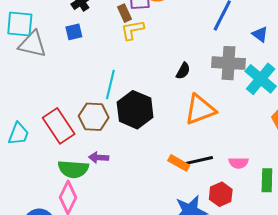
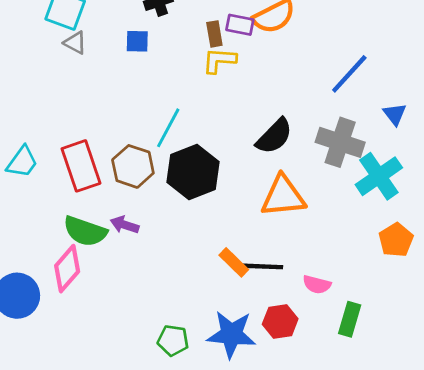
gray triangle: (32, 44) -> (75, 43), size x0.6
black semicircle: (183, 71) -> (274, 136), size x1.6

